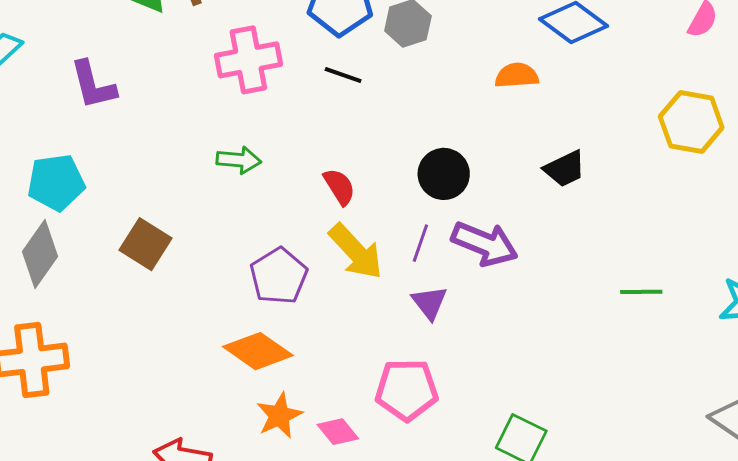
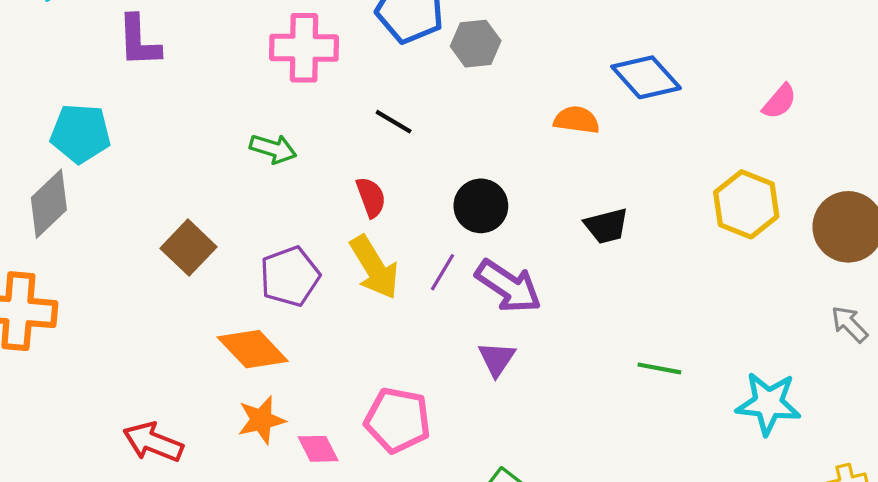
black line: (343, 75) -> (394, 122), moved
brown square: (146, 244) -> (189, 248), moved
purple triangle: (429, 303) -> (497, 359), moved

